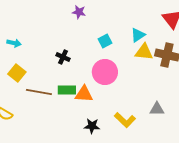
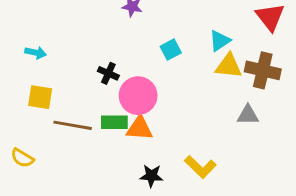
pink circle: (105, 72) -> (138, 96), moved
yellow square: (17, 73) -> (40, 97), turned -30
gray triangle: (157, 109) -> (248, 115), moved

